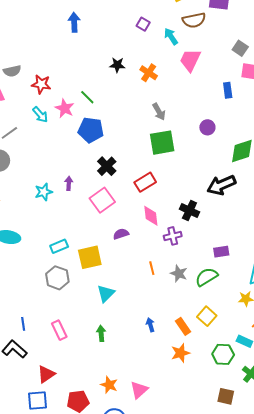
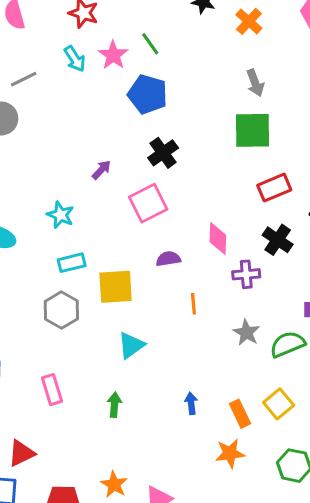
red rectangle: (145, 182) -> (274, 188), moved
purple arrow: (69, 183) -> (101, 170), turned 32
cyan star: (44, 192) -> (60, 215), moved, turned 30
orange line: (152, 268) -> (193, 304), moved

